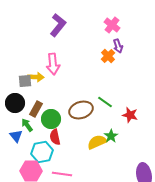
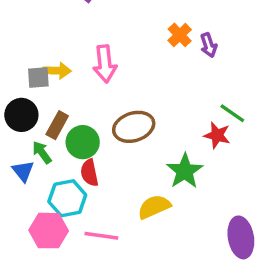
purple arrow: (118, 46) -> (209, 45), moved
pink arrow: (53, 64) -> (105, 64), moved
green line: (105, 102) -> (232, 113), moved
green star: (111, 136) -> (185, 171), size x1.5
yellow semicircle: (97, 142) -> (154, 207), moved

